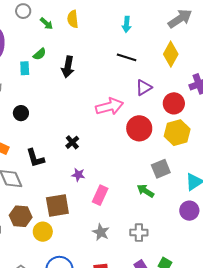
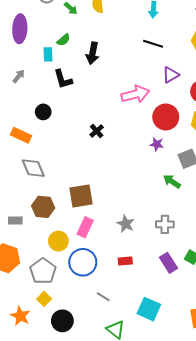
black circle: (21, 113) -> (43, 112), moved
black L-shape: (35, 158) -> (63, 79), moved
purple star: (78, 175) -> (157, 144), moved
pink rectangle: (100, 195) -> (85, 227), moved
yellow circle: (43, 232) -> (58, 241), moved

